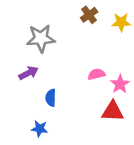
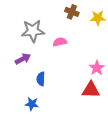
brown cross: (89, 15) -> (72, 12), turned -32
pink semicircle: (96, 74) -> (60, 42), moved

